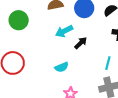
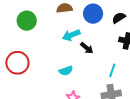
black arrow: (81, 43) -> (87, 48), turned 80

